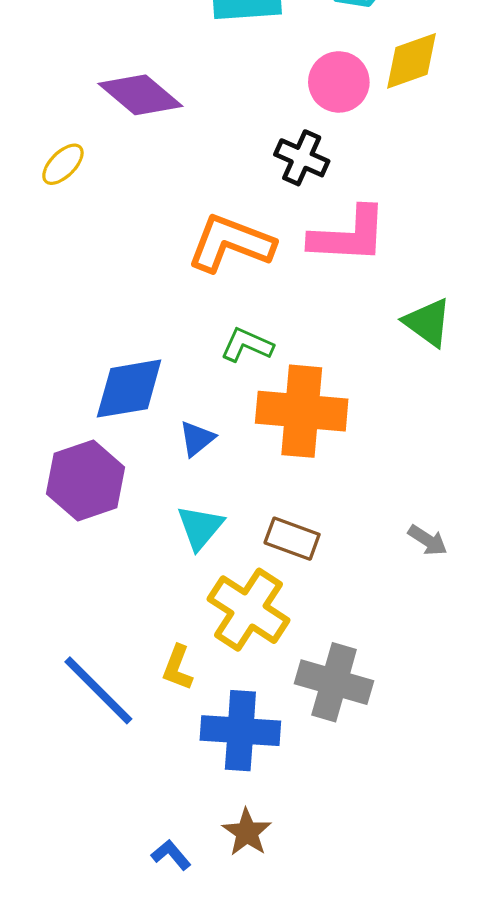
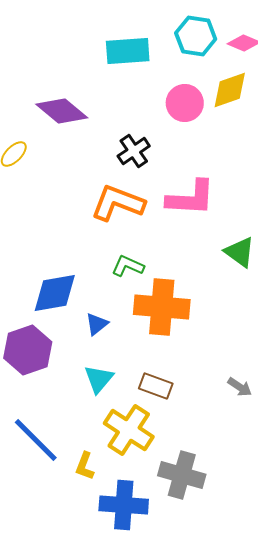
black cross: (302, 158) -> (134, 151), moved, turned 32
blue line: (98, 690) -> (36, 440), moved

